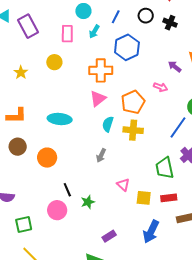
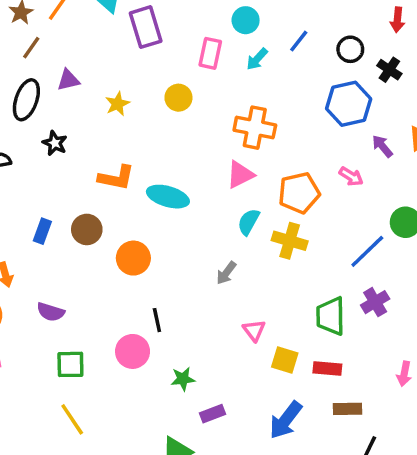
blue hexagon: (127, 47) -> (349, 104), moved
orange L-shape: (16, 116) -> (116, 178), moved
green star: (88, 202) -> (183, 379), moved

